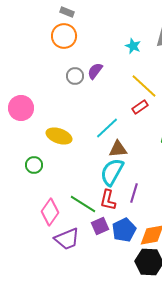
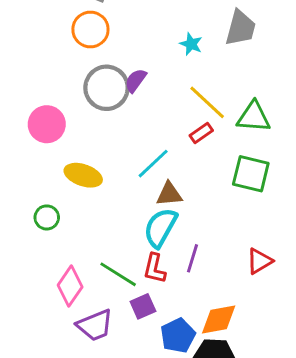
gray circle: (75, 76) -> (106, 88), size x1.8
pink circle: (21, 108) -> (47, 124), moved
blue pentagon: (124, 230) -> (178, 336), moved

